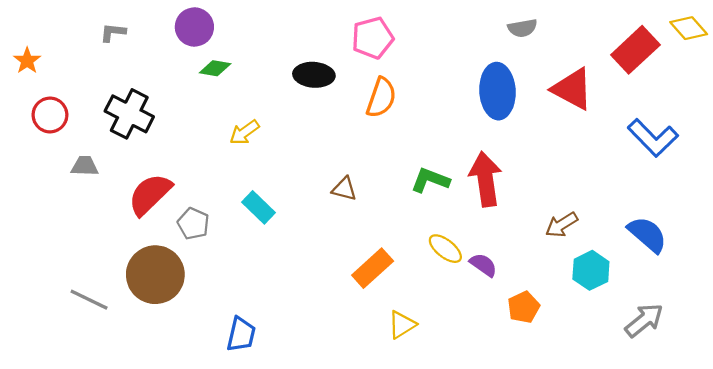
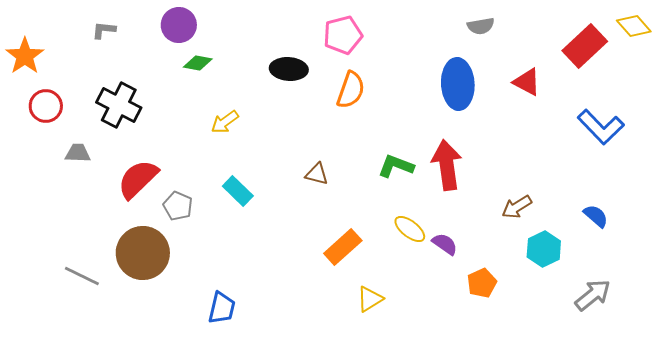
orange star: (27, 61) -> (25, 56), size x1.5
red triangle: (572, 89) -> (527, 82), size x0.7
blue semicircle: (647, 234) -> (596, 216), size x0.7

